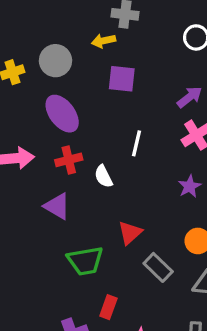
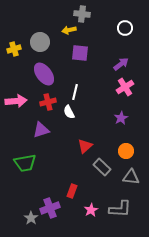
white line: (137, 143) -> (75, 92), moved
purple triangle: (57, 206) -> (41, 130), turned -48
green trapezoid: (85, 261) -> (25, 163), moved

